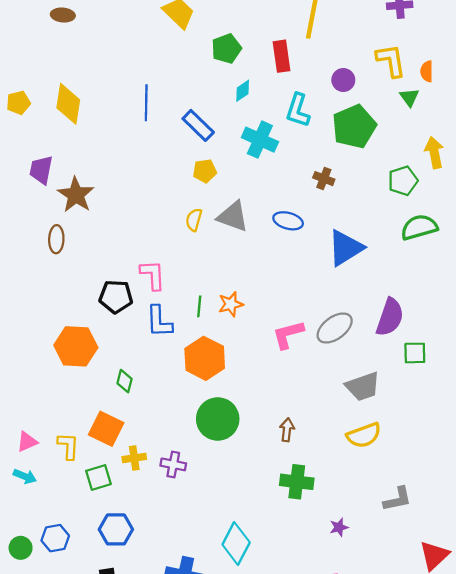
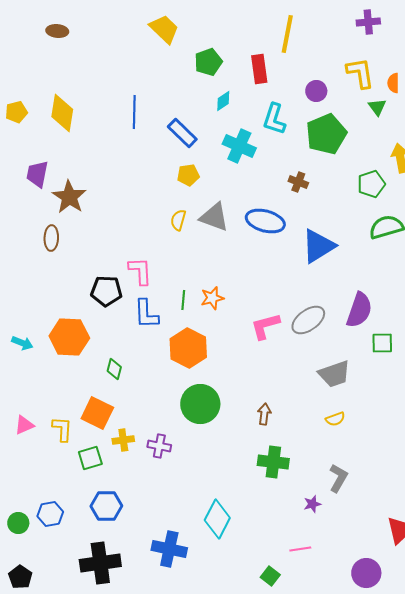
blue ellipse: (288, 221) -> (265, 221), size x1.4
yellow semicircle: (364, 435) -> (335, 419), size x0.6
cyan arrow: (25, 476) -> (22, 343), moved
gray L-shape: (397, 499) -> (338, 478), moved, turned -48

